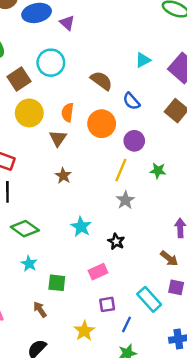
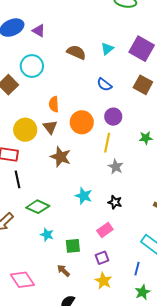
brown semicircle: (101, 81) -> (76, 52), moved
yellow circle: (29, 113) -> (25, 130), moved
orange circle: (102, 124) -> (82, 122), moved
green star: (158, 171) -> (146, 138), moved
brown star: (63, 176) -> (61, 157), size x1.5
purple square: (107, 304) -> (102, 258), moved

